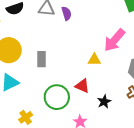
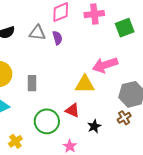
pink arrow: (114, 40) -> (105, 65), turned 30
yellow triangle: (94, 60) -> (85, 84), size x1.5

